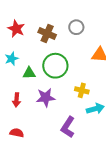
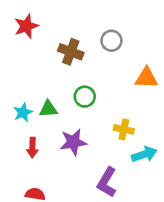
red star: (16, 29) -> (26, 26), moved, turned 30
cyan star: (12, 59) -> (23, 112), moved
green circle: (55, 66) -> (85, 97), size x0.6

